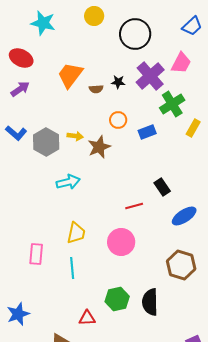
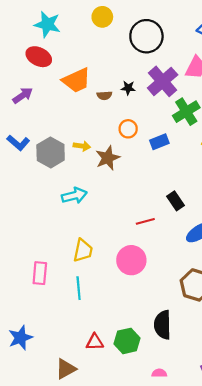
red ellipse: (21, 58) -> (39, 57), moved
orange trapezoid: (70, 75) -> (76, 80), turned -152
green hexagon: (117, 299) -> (127, 341), moved

